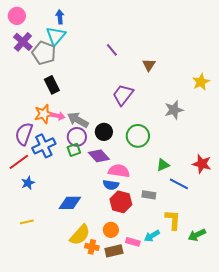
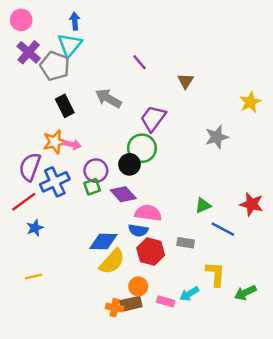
gray arrow: (78, 120) -> (108, 98), moved
green circle: (138, 136) -> (142, 148), moved
blue diamond: (70, 203) -> (103, 242), moved
yellow semicircle: (80, 235) -> (112, 261), moved
brown rectangle: (114, 251) -> (131, 304), moved

